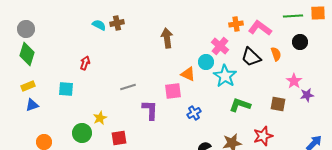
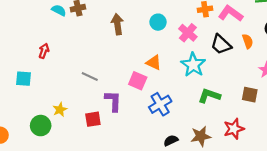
brown arrow: (167, 38) -> (117, 24), moved
cyan circle: (206, 62) -> (158, 22), moved
gray line: (128, 87) -> (90, 76), turned 42
pink square: (173, 91) -> (138, 81), turned 30
blue cross: (194, 113) -> (160, 104), size x1.5
red square: (119, 138) -> (93, 119), moved

